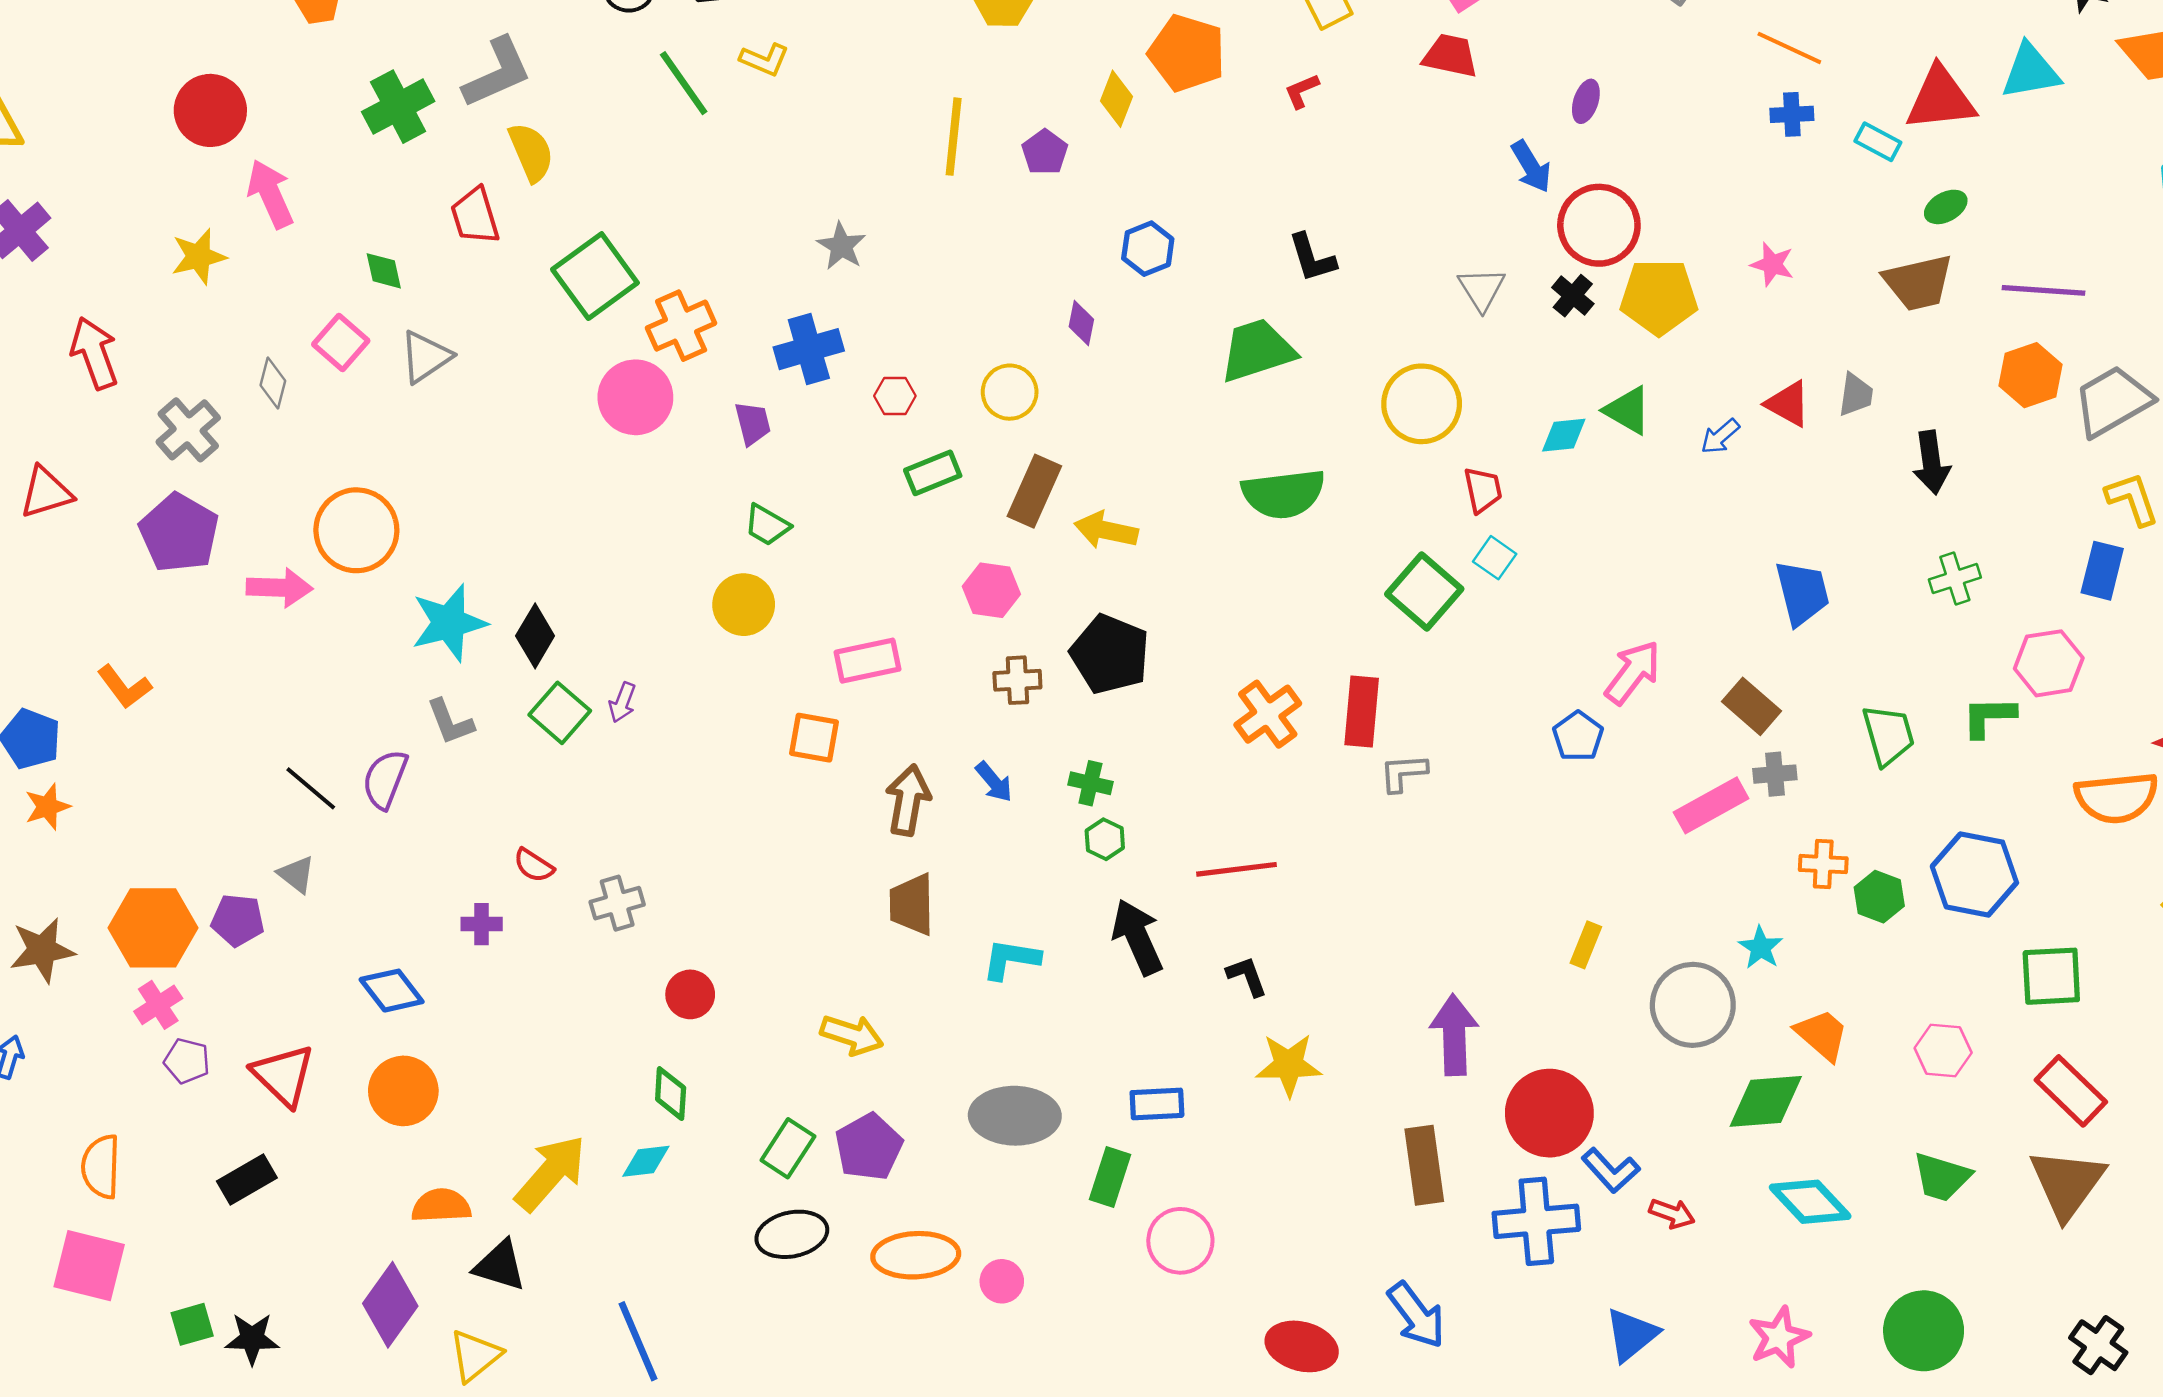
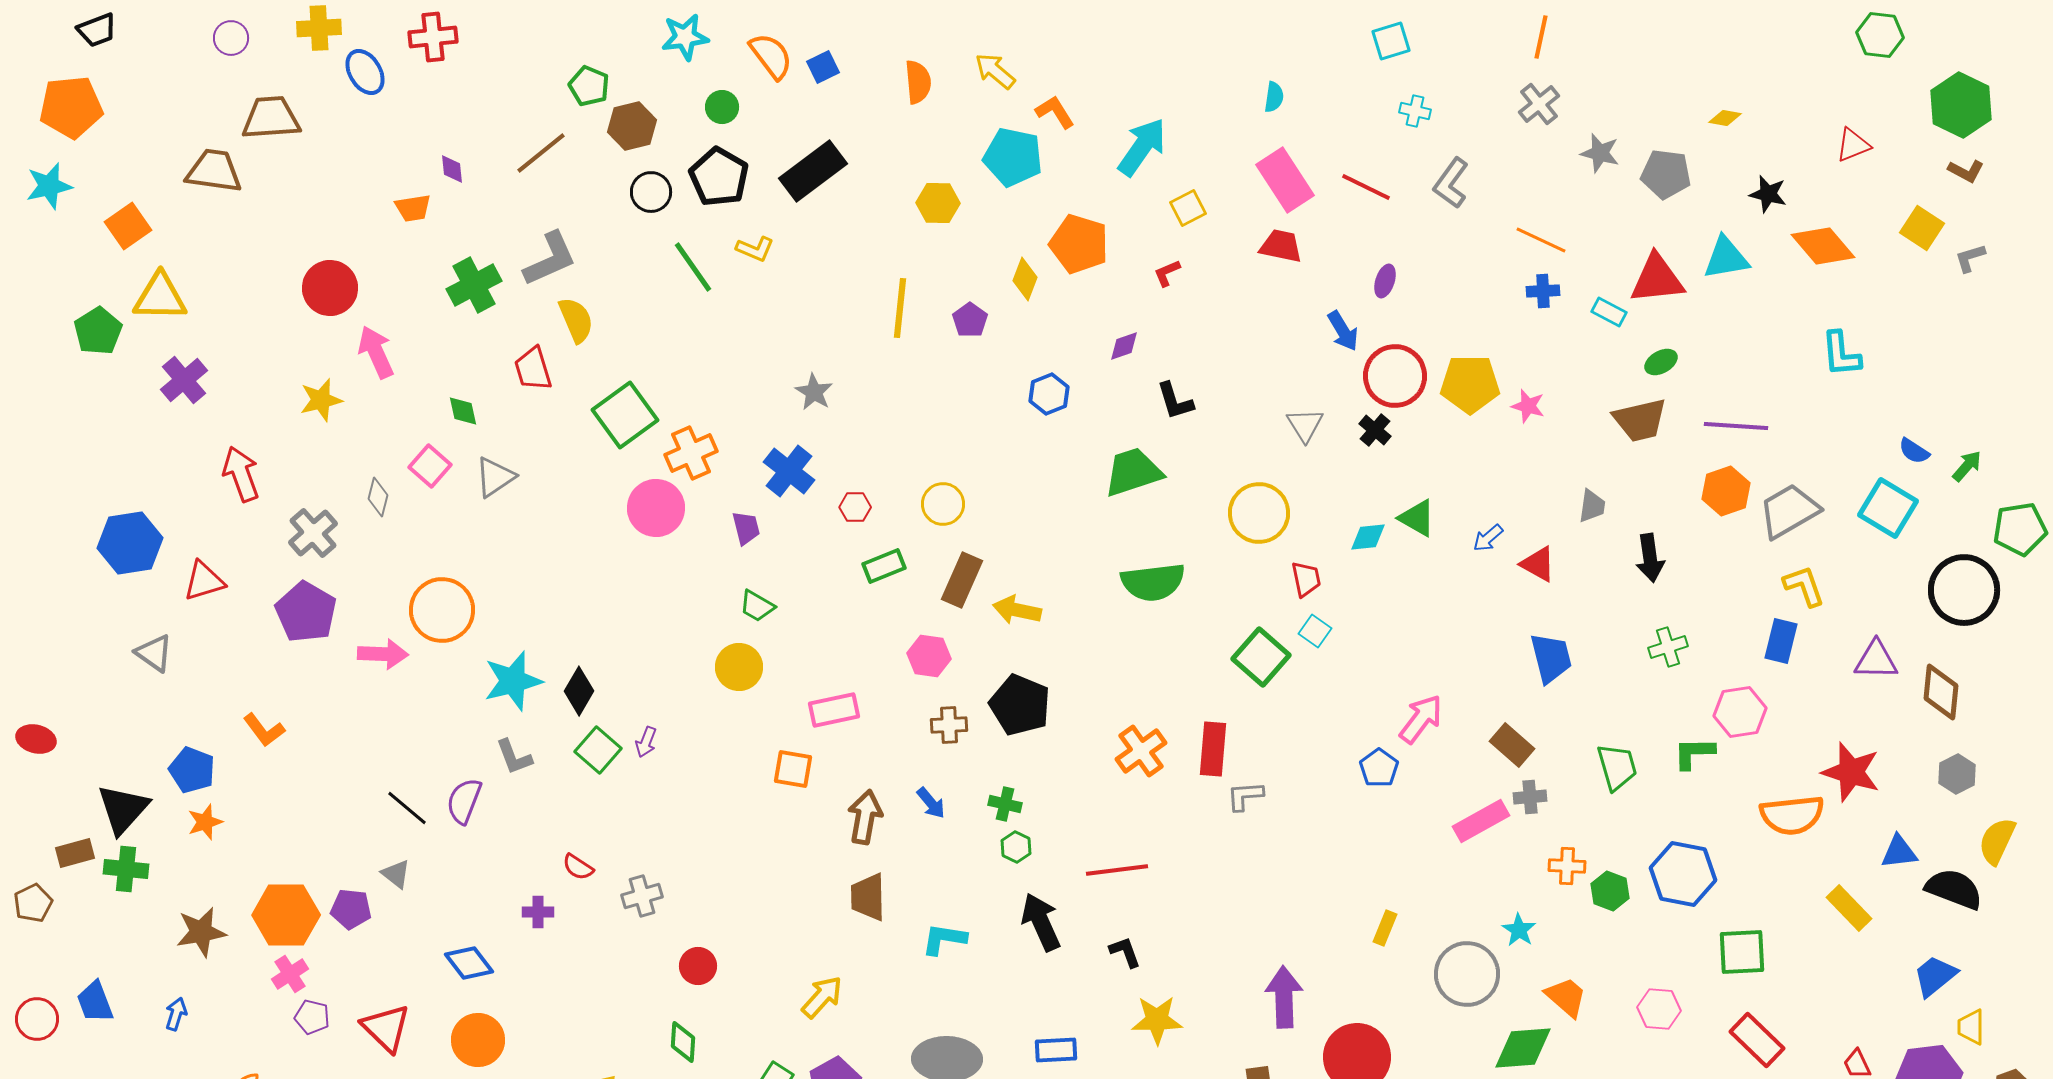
yellow pentagon: (1659, 297) -> (1470, 384), moved
purple diamond: (1081, 323) -> (1124, 346), moved, turned 60
blue cross: (809, 349) -> (789, 471), turned -36
red triangle: (1788, 404) -> (1538, 564), moved
yellow arrow: (852, 1035) -> (822, 997), turned -66

